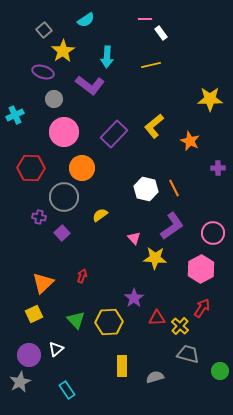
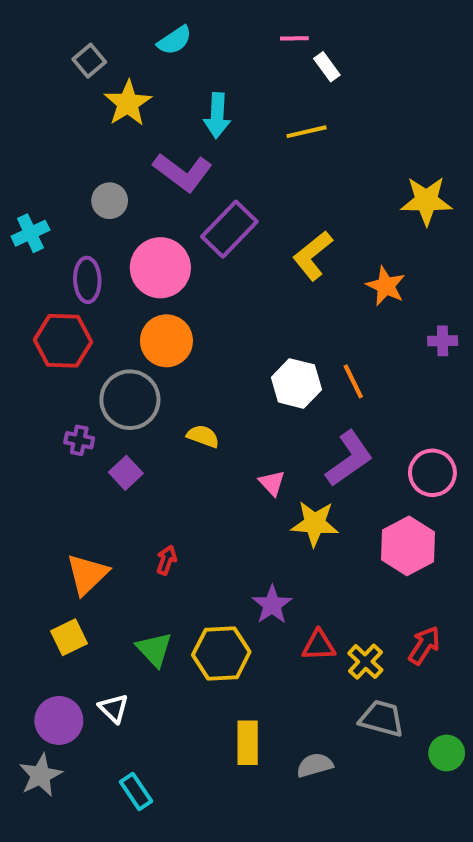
purple ellipse: (43, 72) -> (87, 280), moved, turned 70
pink circle: (64, 132) -> (160, 268), moved
purple rectangle: (114, 134) -> (229, 229), moved
yellow semicircle: (100, 215) -> (203, 436), turned 56
red arrow: (202, 308) -> (424, 645), moved
white triangle: (56, 349) -> (114, 708), turned -35

